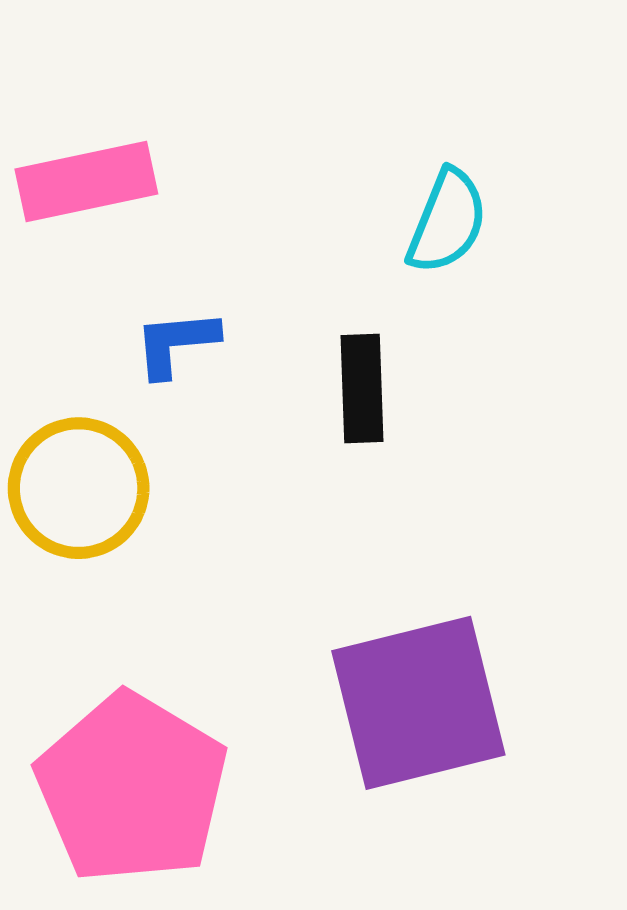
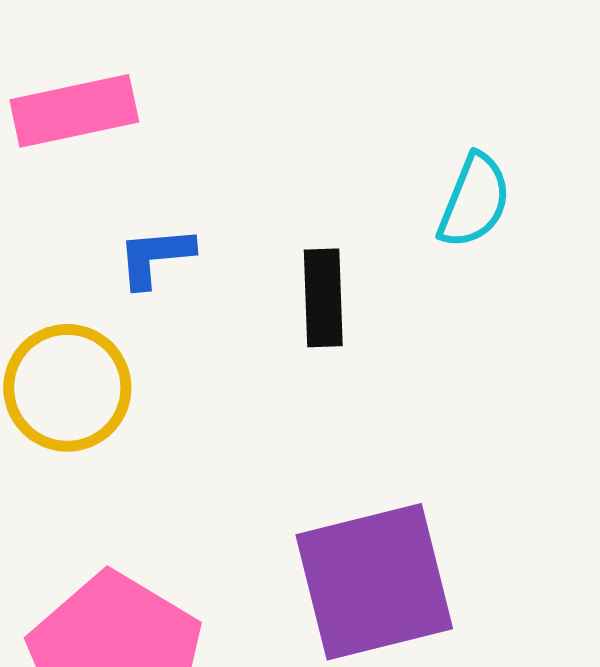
cyan semicircle: (447, 221) -> (474, 201), moved

